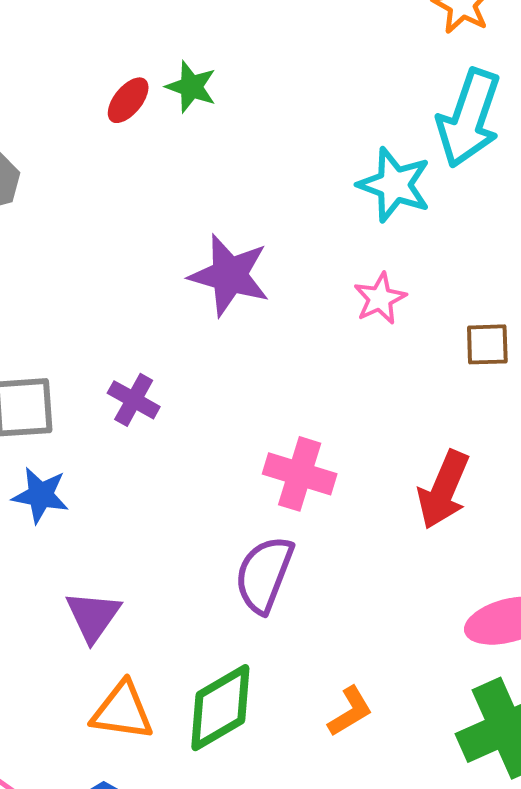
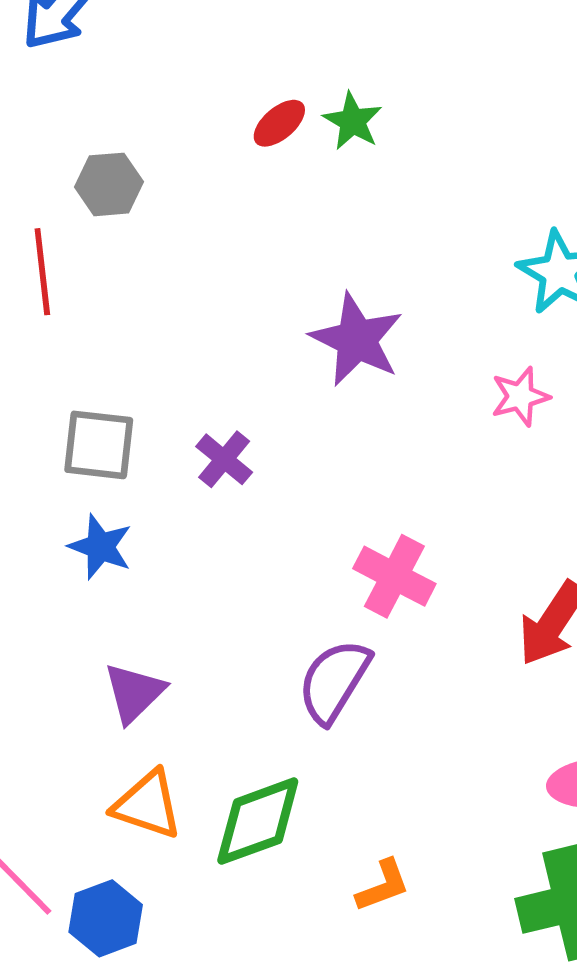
orange L-shape: (350, 711) -> (383, 886), moved

